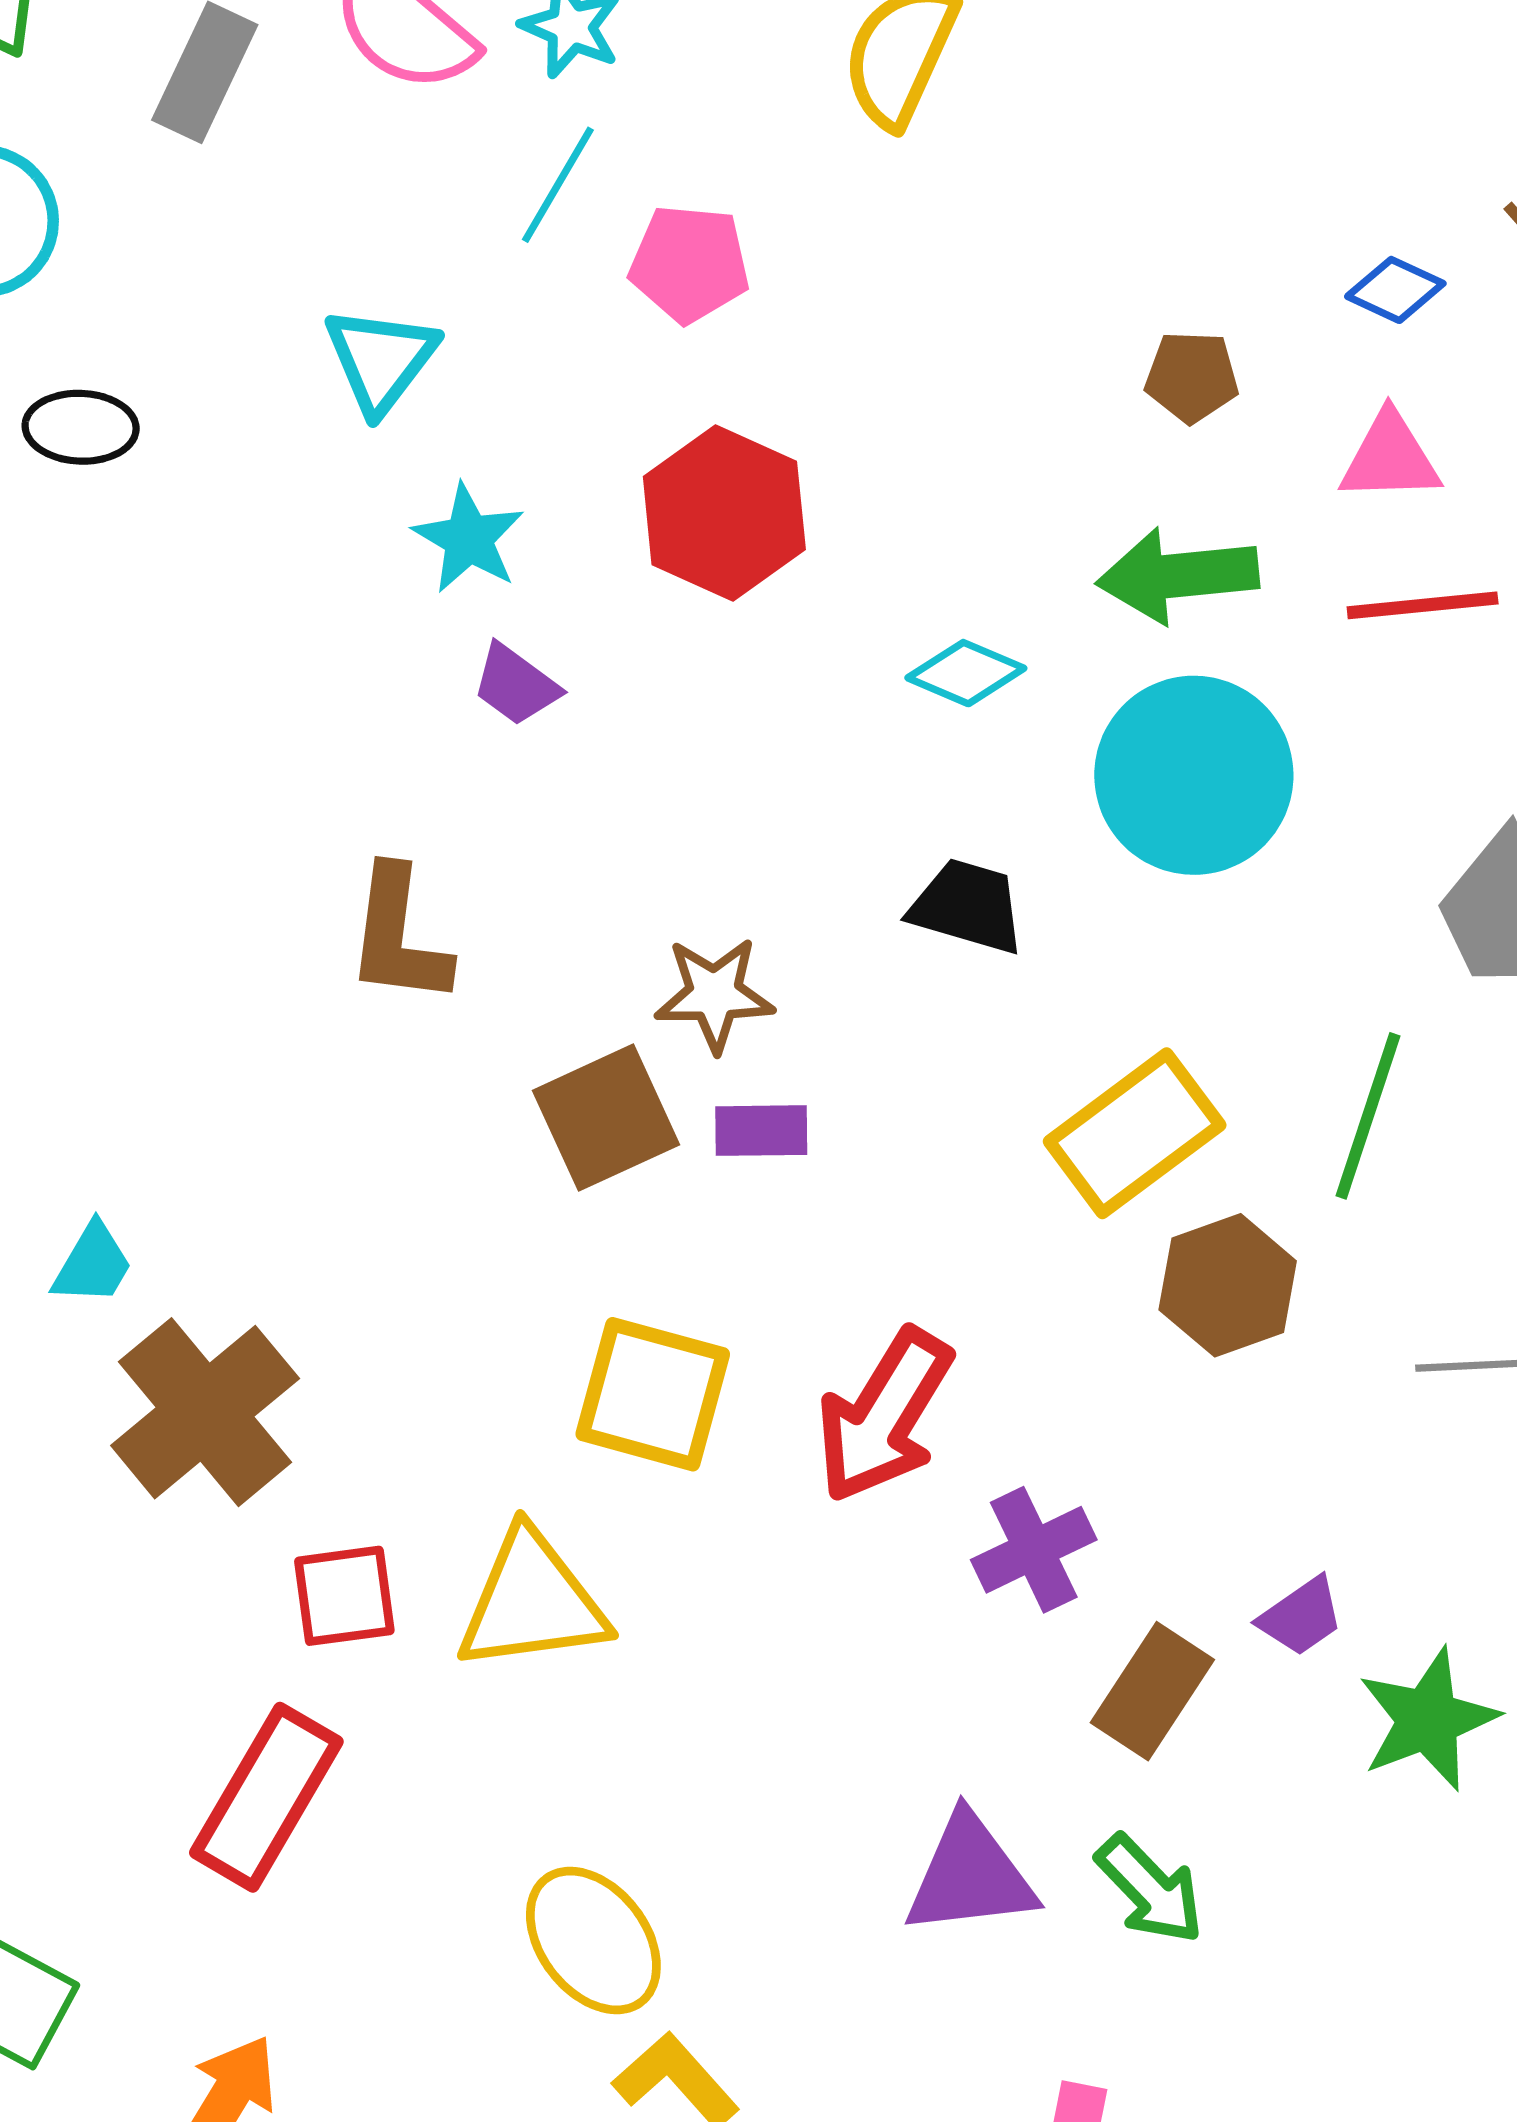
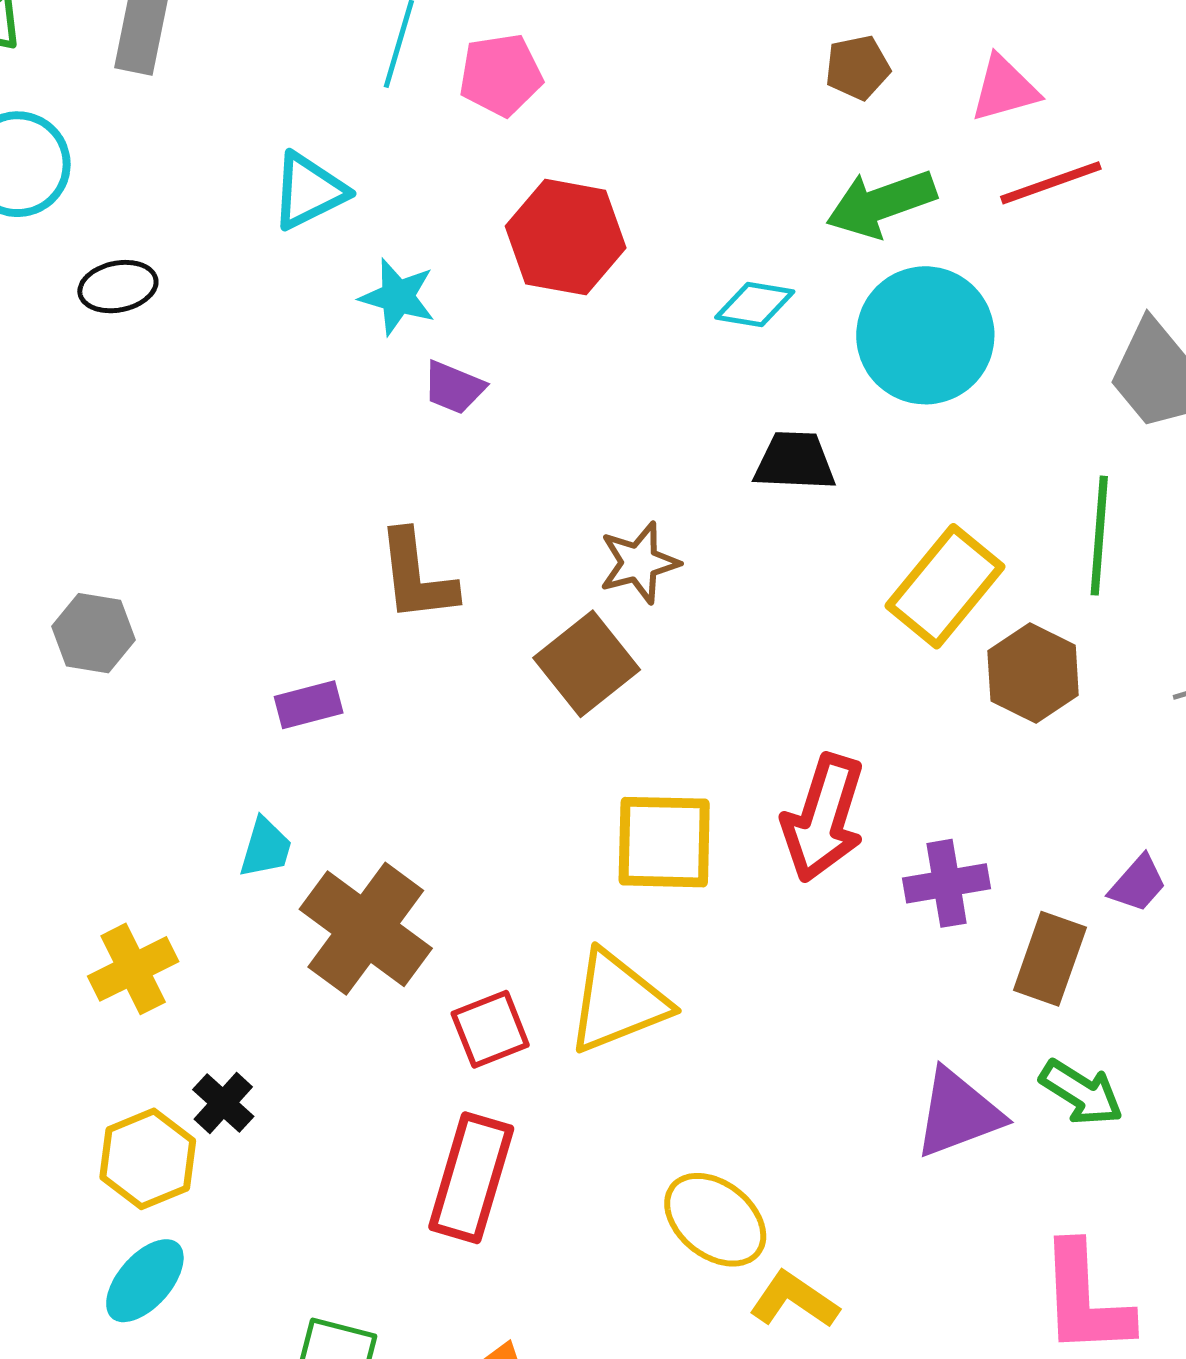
cyan triangle: (381, 360) -> (309, 191), turned 40
purple rectangle: (761, 1131) -> (309, 705), moved
purple cross: (1034, 1550) -> (947, 883), turned 30

